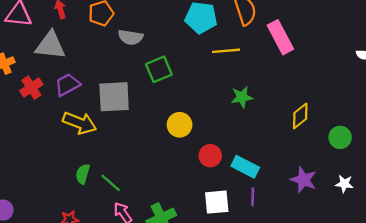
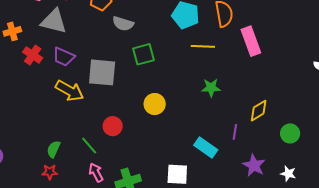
purple trapezoid: (67, 85) -> (64, 57), turned -135
red cross: (31, 88) -> (33, 55), turned -30
red circle: (210, 156) -> (113, 126), moved
green semicircle: (83, 174) -> (53, 149), moved
purple line: (253, 197) -> (235, 132), moved

